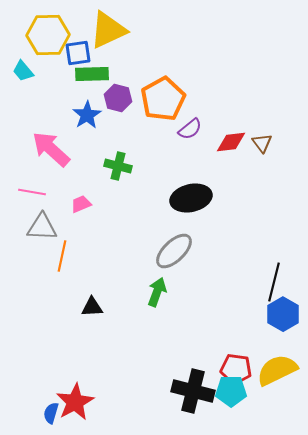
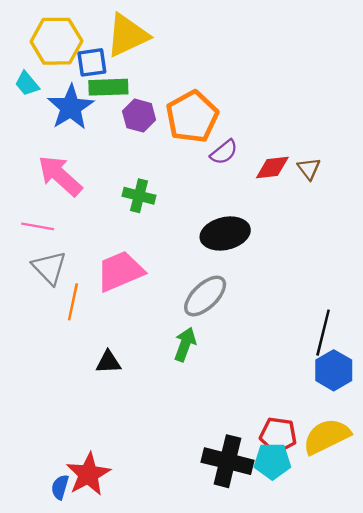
blue star: (87, 115) -> (71, 107), moved, size x1.4
pink trapezoid: (81, 204) -> (120, 271), moved, size x2.0
gray triangle: (42, 227) -> (49, 268), turned 44

